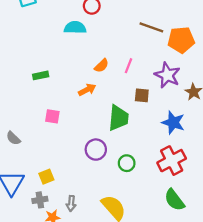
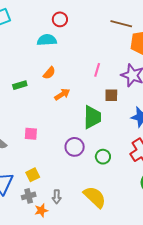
brown line: (151, 27) -> (121, 24), moved
orange semicircle: (102, 66) -> (49, 73), moved
pink square: (52, 116) -> (31, 134), moved

